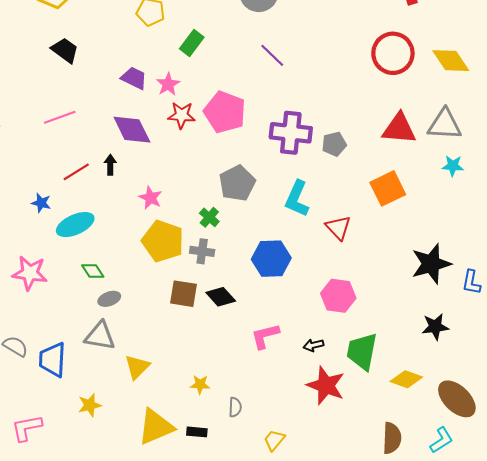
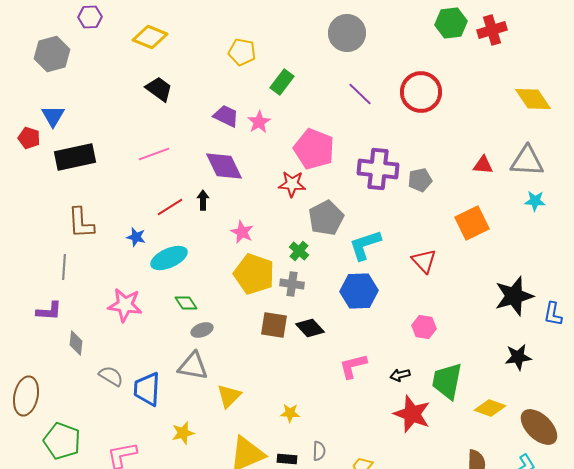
red circle: (393, 53) -> (421, 92), moved
red star: (181, 115) -> (292, 184), moved
red triangle: (399, 129) -> (483, 165), size x0.6
cyan L-shape: (297, 199) -> (365, 245), moved, turned 48
pink hexagon: (338, 296) -> (424, 327), size x0.7
gray semicircle: (235, 407) -> (319, 451), moved

